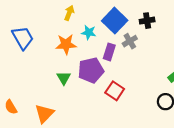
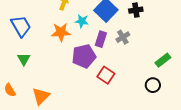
gray cross: (130, 41) -> (123, 37), moved
green triangle: (64, 78) -> (24, 59), moved

